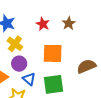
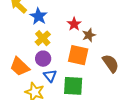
brown star: (69, 23) -> (89, 35), moved
brown semicircle: (86, 66) -> (111, 63), moved, turned 66

